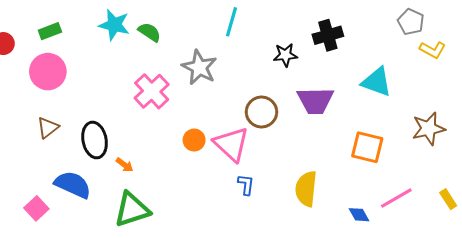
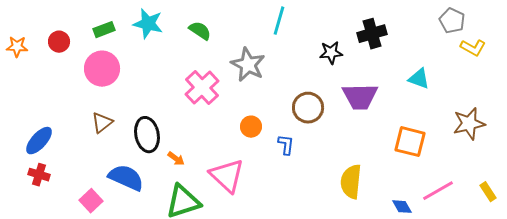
cyan star: (114, 25) -> (148, 24), moved
cyan triangle: (377, 82) -> (419, 79), size x0.7
orange circle: (194, 140) -> (251, 127), moved
pink triangle: (231, 144) -> (227, 176), moved
blue L-shape: (246, 185) -> (286, 145), moved

